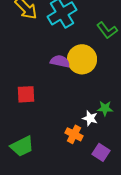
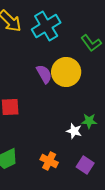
purple semicircle: (60, 61) -> (44, 74), turned 48
orange cross: (74, 134) -> (49, 161), moved

